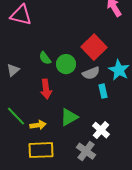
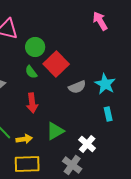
red square: (94, 47) -> (56, 64), moved
green circle: (66, 64) -> (35, 47), moved
cyan rectangle: (103, 91) -> (108, 114), moved

